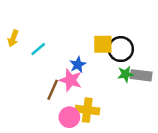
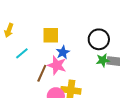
yellow square: (103, 44) -> (51, 35), moved
cyan line: (38, 49) -> (22, 53), moved

